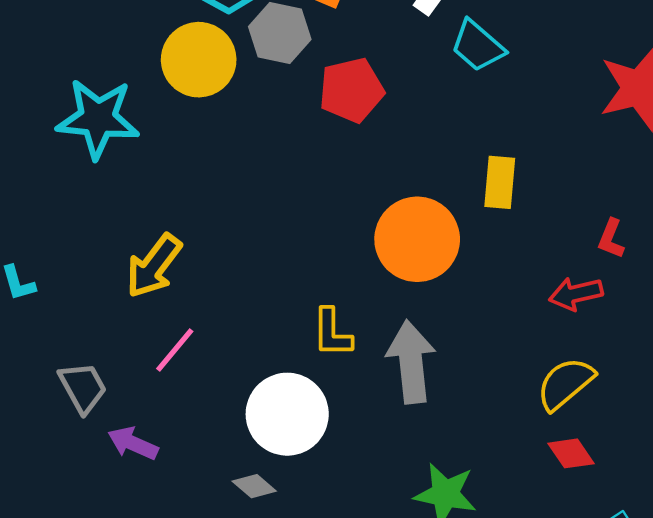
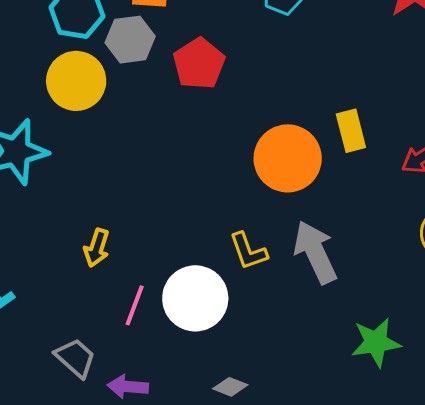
yellow rectangle: (500, 182) -> (351, 131), moved
yellow arrow: (154, 266) -> (97, 248), size x0.7
white circle: (287, 414) -> (195, 298), moved

